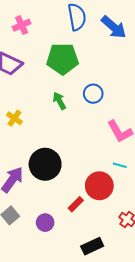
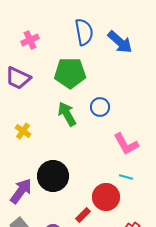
green arrow: (59, 101) -> (67, 114), size x1.4

